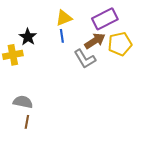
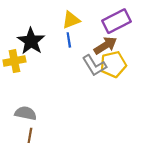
black star: (28, 37) -> (31, 41), size x1.4
yellow pentagon: (120, 44) -> (113, 64), moved

